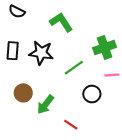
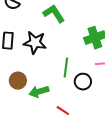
green line: (74, 68) -> (66, 68), moved, turned -48
green arrow: (45, 105) -> (39, 92), turned 36

